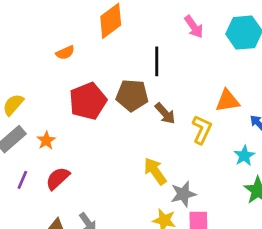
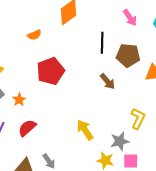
brown pentagon: (132, 95) -> (128, 55), moved
yellow L-shape: (202, 130) -> (138, 119), moved
yellow arrow: (155, 171) -> (85, 130), moved

